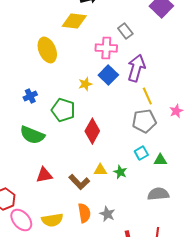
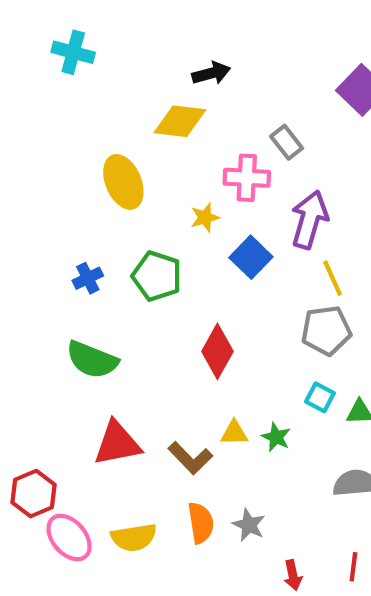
blue square: (108, 75) -> (251, 257), moved
yellow star: (85, 84) -> (205, 218), moved
green pentagon: (63, 110) -> (157, 276), moved
cyan square: (141, 153) -> (320, 397), turned -32
red triangle: (44, 175) -> (117, 443), size x1.4

